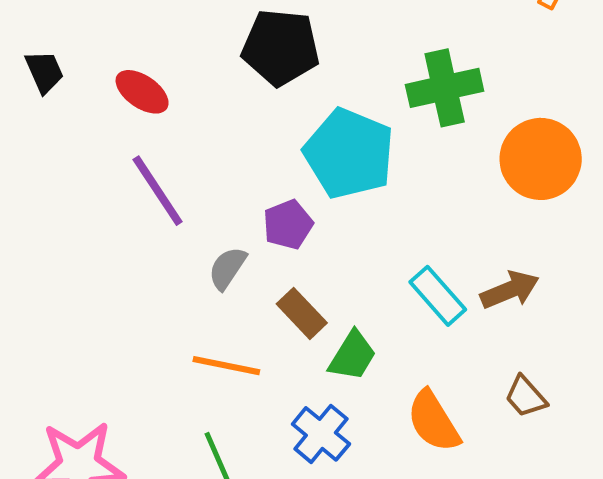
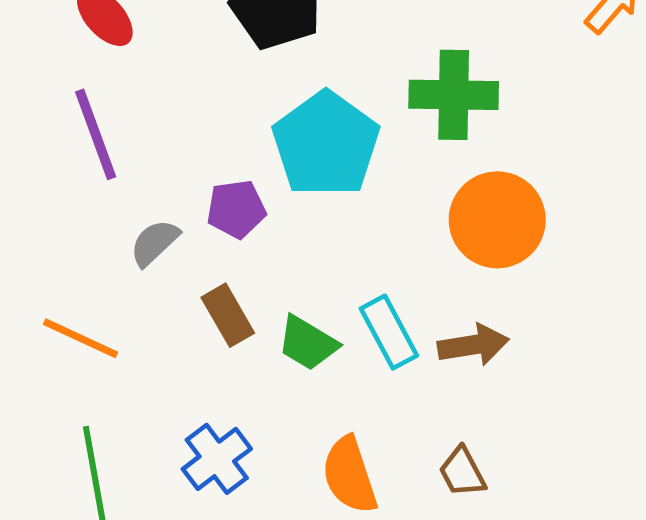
orange circle: (541, 159) -> (497, 220), moved
green trapezoid: (352, 356) -> (308, 343), moved, turned 76
orange line: (226, 366) -> (81, 338), moved

